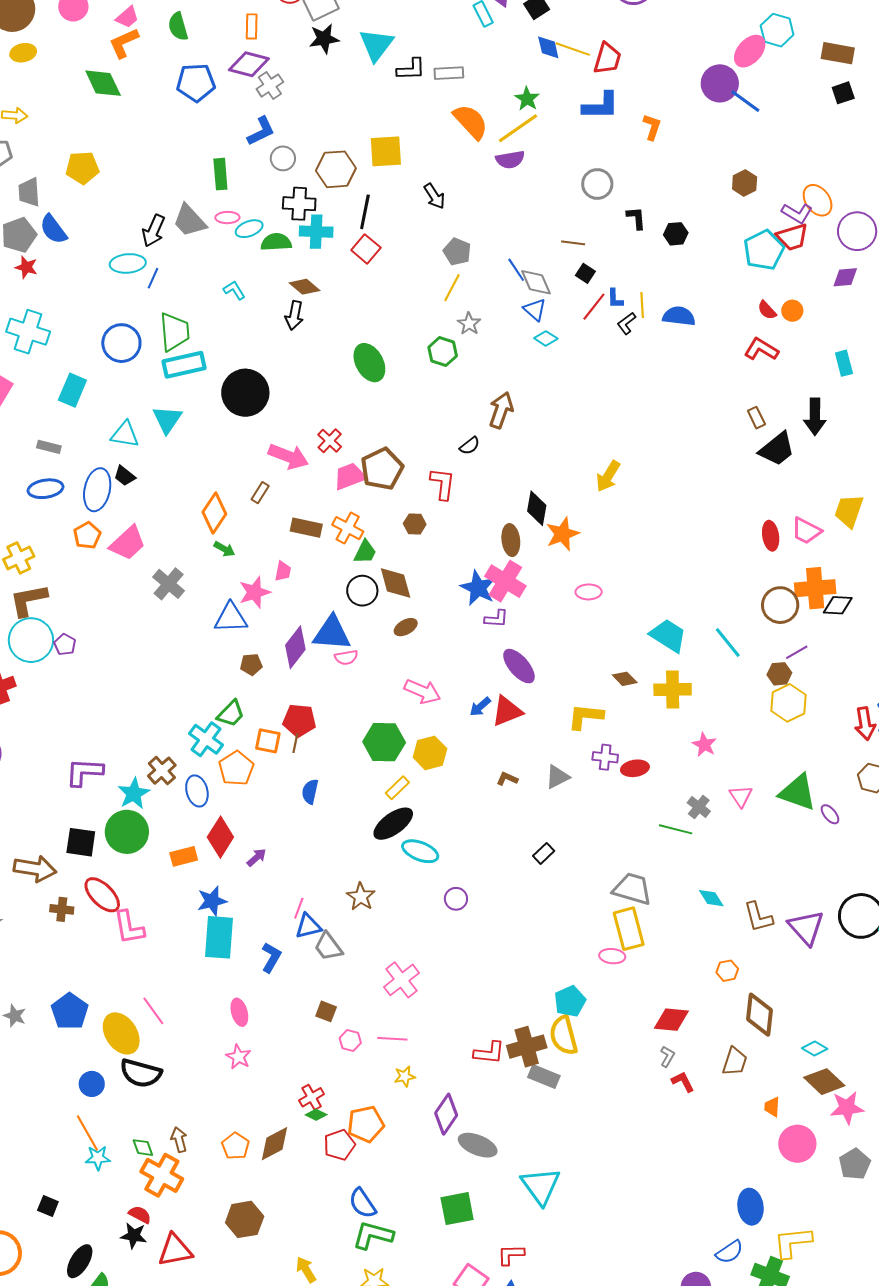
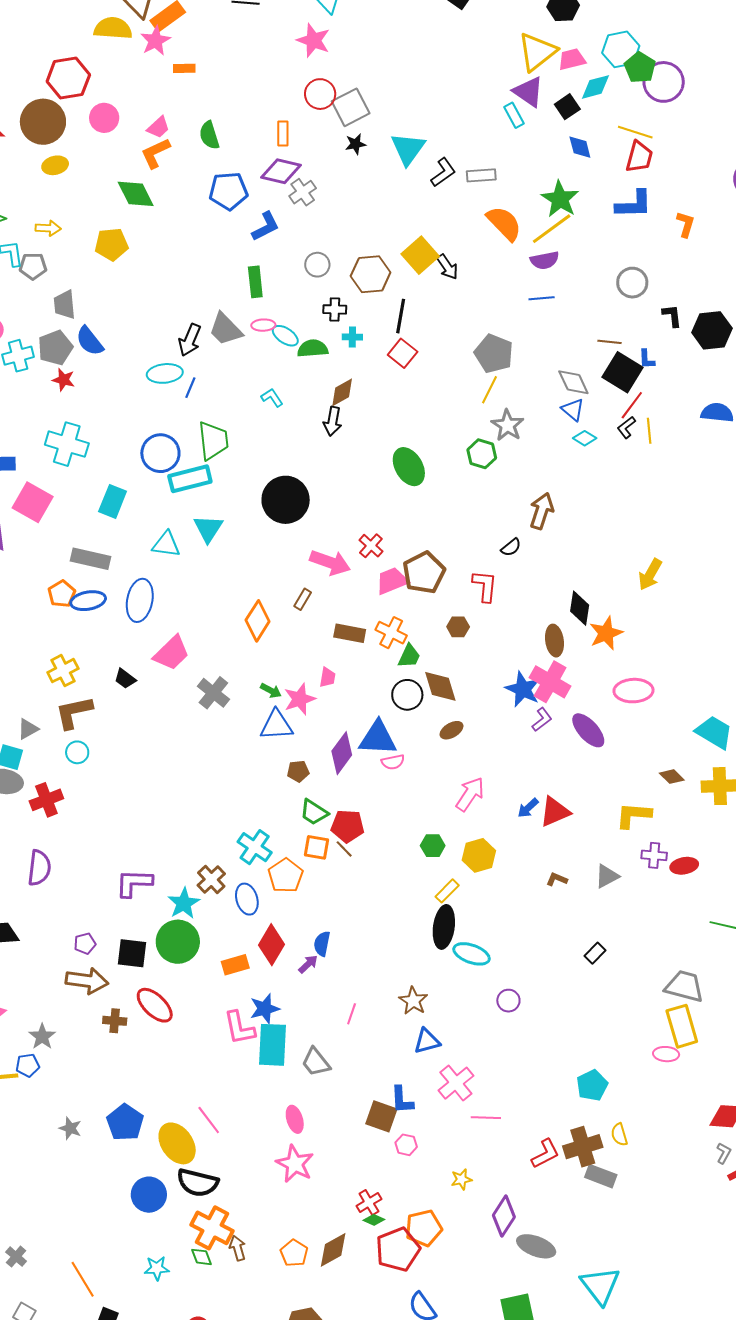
black star: (324, 39) -> (356, 144), size x0.7
yellow line: (573, 49) -> (635, 132), moved
black L-shape: (411, 69) -> (443, 172), turned -32
green star: (527, 99) -> (560, 199), size x1.5
blue L-shape: (261, 131) -> (266, 226), moved
yellow square: (386, 151) -> (420, 255), turned -36
yellow pentagon: (82, 168) -> (111, 244), moved
black arrow: (434, 196) -> (447, 267), moved
black cross: (299, 204) -> (335, 309), size x0.7
cyan ellipse: (249, 229) -> (285, 336), turned 56
cyan cross: (316, 232) -> (352, 337), size x0.6
black hexagon: (676, 234) -> (712, 330), size x1.6
gray pentagon: (457, 252) -> (494, 354), size x1.4
blue line: (516, 270) -> (542, 298), moved, turned -60
black square: (585, 273) -> (622, 372), size x2.0
brown diamond: (305, 287) -> (342, 392), turned -68
blue L-shape: (615, 299) -> (647, 359), moved
yellow line: (642, 305) -> (649, 431), moved
black L-shape: (626, 323) -> (626, 427), moved
gray star: (469, 324) -> (507, 425), size x1.4
cyan rectangle: (184, 365) -> (190, 479), moved
gray rectangle: (49, 447) -> (90, 559), size x1.6
black trapezoid: (125, 476) -> (125, 679), moved
orange pentagon: (87, 535) -> (62, 594), moved
green arrow: (224, 549) -> (271, 691), moved
pink ellipse: (589, 592) -> (634, 691), size x1.5
purple L-shape: (496, 619) -> (542, 720), turned -40
cyan circle: (31, 640) -> (77, 752), size x0.5
purple pentagon: (65, 645) -> (85, 944), moved, turned 30
purple ellipse: (519, 666) -> (588, 730), moved
pink arrow: (423, 691) -> (470, 794), turned -78
green trapezoid: (231, 714) -> (314, 812), moved, turned 80
green hexagon: (384, 742) -> (433, 846), size x0.6
brown line: (295, 743) -> (344, 849), turned -54
blue semicircle: (310, 792) -> (322, 944), moved
black ellipse: (393, 824) -> (444, 927), turned -45
blue triangle: (308, 926) -> (427, 1041), moved
pink L-shape: (129, 927) -> (239, 1028), moved
gray trapezoid: (328, 947) -> (316, 1062), moved
blue L-shape: (271, 957) -> (402, 1100), moved, turned 148
cyan pentagon: (570, 1001) -> (592, 1085), moved
brown square: (326, 1011) -> (381, 1116), size x1.5
yellow semicircle: (564, 1035) -> (619, 1135), size x0.6
pink line: (392, 1039) -> (486, 1118), moved
red L-shape: (489, 1053) -> (545, 1154), turned -32
pink star: (238, 1057) -> (295, 1164), size x1.5
blue circle: (92, 1084) -> (149, 1195), size x1.4
orange line: (87, 1133) -> (83, 1279), moved
red pentagon: (339, 1145) -> (398, 1249), size x1.4
orange cross: (162, 1175) -> (212, 1228), moved

